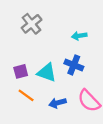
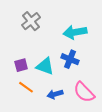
cyan arrow: (79, 36) -> (75, 32), size x1.6

